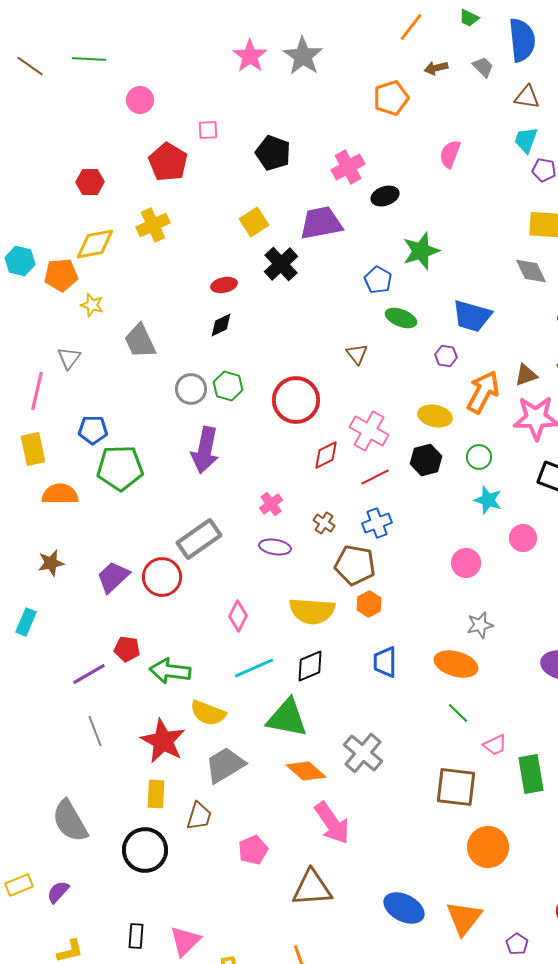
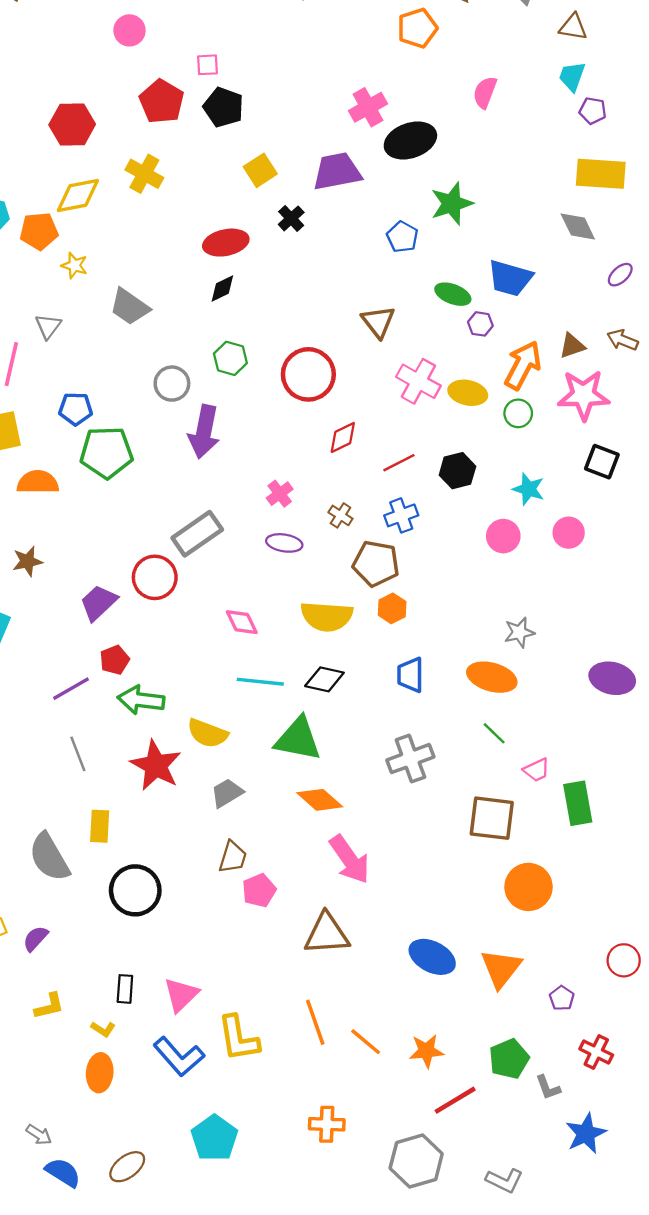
black pentagon: (273, 153) -> (224, 107), moved
red hexagon: (90, 182) -> (72, 124), size x1.4
black ellipse: (385, 196) -> (410, 141), size x1.6
yellow cross: (153, 225) -> (144, 174), turned -36
black cross: (281, 264) -> (291, 218), size x0.7
red ellipse: (224, 285) -> (226, 243), size x1.5
green ellipse: (401, 318) -> (453, 294), moved
gray trapezoid: (140, 341) -> (129, 307), turned -30
brown triangle: (357, 354) -> (378, 322), size x1.4
gray circle: (191, 389) -> (172, 384), moved
pink cross: (369, 431) -> (418, 381), moved
green circle: (479, 457) -> (518, 413), moved
black hexagon: (426, 460) -> (457, 471), moved
pink circle: (466, 563) -> (503, 536), moved
purple trapezoid: (113, 577) -> (99, 603), moved
pink diamond: (238, 616) -> (242, 622), turned -52
red pentagon: (127, 649) -> (115, 660), turned -30
black diamond: (310, 666) -> (324, 679), turned 36
cyan line: (254, 668) -> (260, 682), turned 30
green arrow: (170, 671) -> (141, 700), moved
gray cross: (363, 753) -> (410, 759), moved, turned 30
gray trapezoid: (225, 765) -> (227, 793), size x0.7
yellow rectangle: (156, 794) -> (100, 826), moved
brown trapezoid: (199, 816) -> (233, 857), moved

